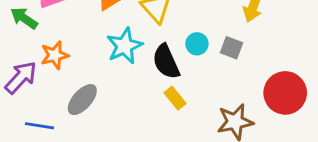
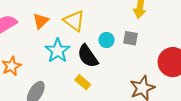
yellow rectangle: (175, 98) -> (83, 82), moved

